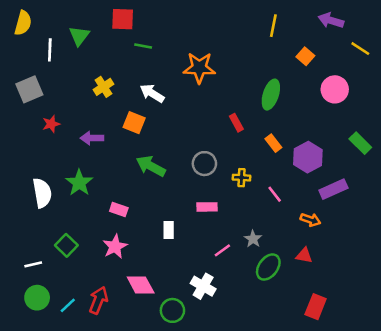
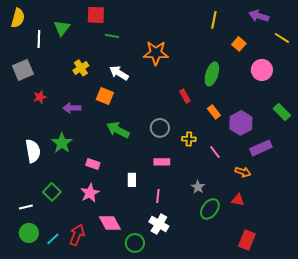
pink line: (222, 250) -> (158, 196), moved, turned -48

